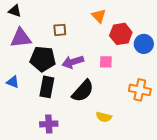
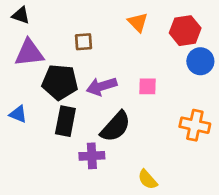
red hexagon: (121, 34) -> (185, 31), moved
yellow semicircle: (104, 117) -> (148, 180), moved, turned 35
purple cross: (49, 124) -> (92, 156), moved

